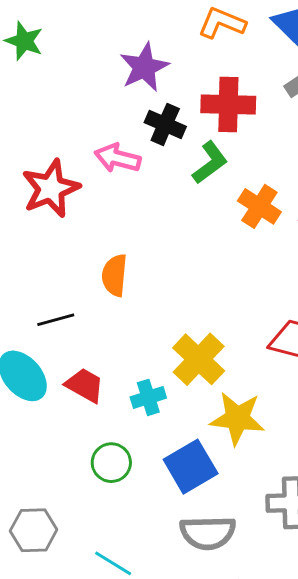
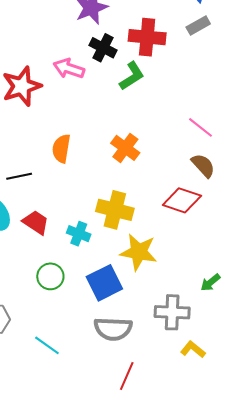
orange cross: (259, 206) -> (125, 148), moved
yellow cross: (199, 359) -> (115, 210), turned -33
cyan cross: (148, 397) -> (79, 234), turned 35

